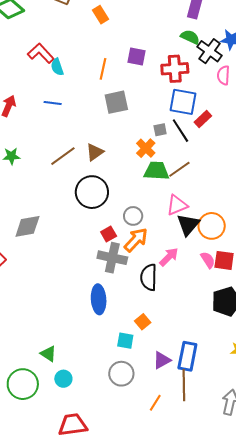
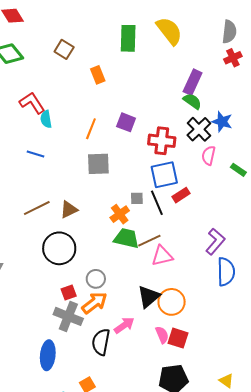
green semicircle: (190, 37) -> (192, 101), moved
blue square: (183, 102) -> (164, 175), turned -32
pink triangle: (177, 205) -> (162, 256), moved

